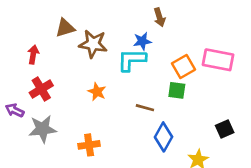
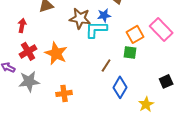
brown star: (93, 44) -> (80, 18), moved
pink rectangle: (218, 60) -> (161, 29), turned 35
orange star: (97, 92) -> (56, 53), moved, size x1.6
brown line: (145, 108) -> (106, 65), turned -72

